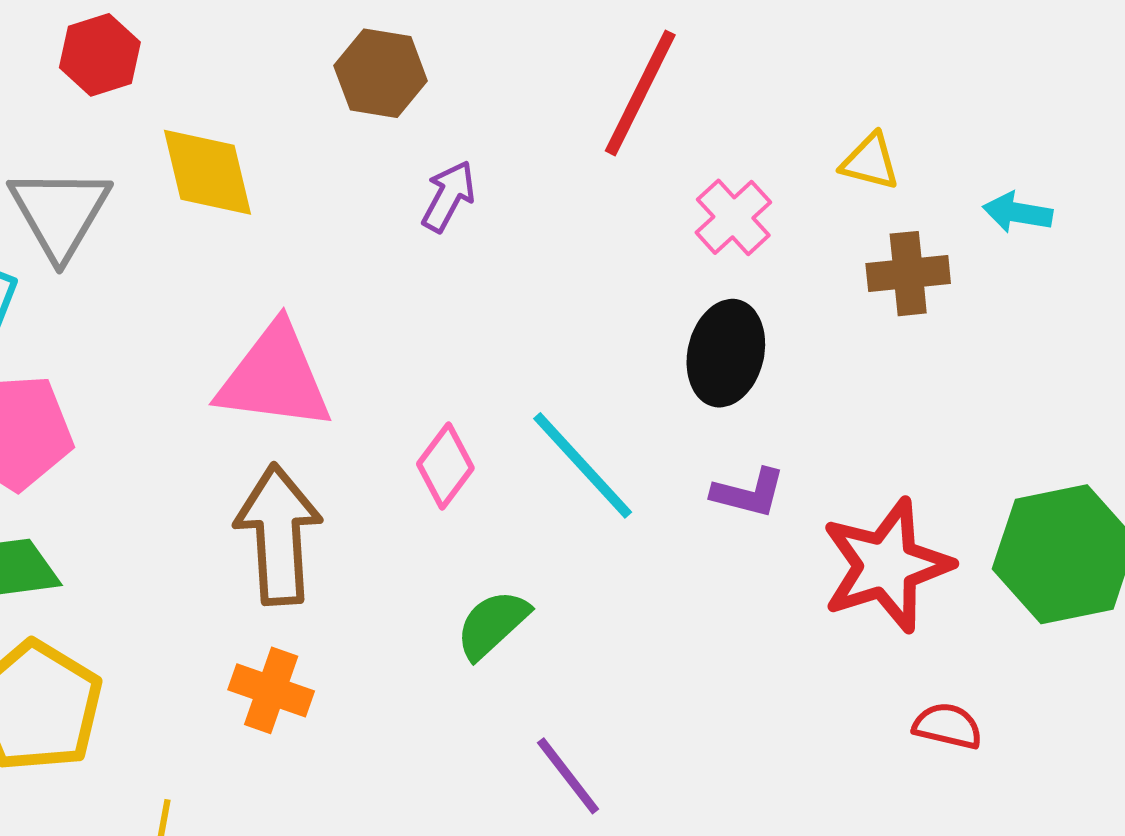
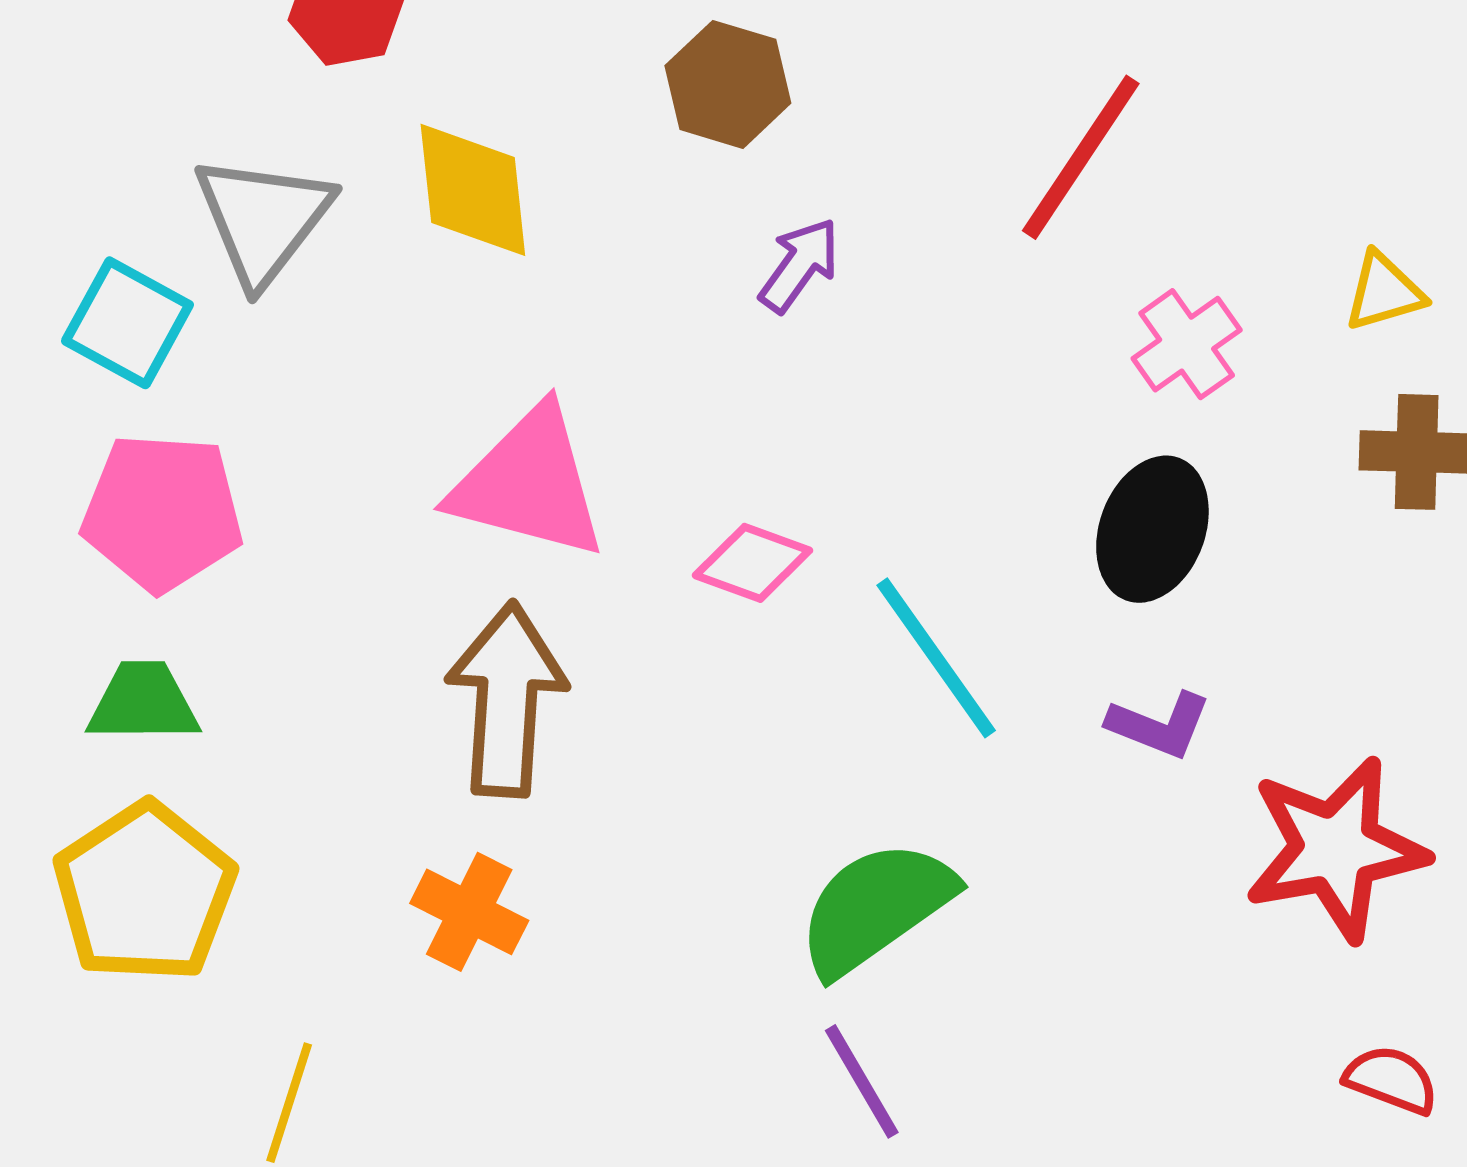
yellow triangle: (870, 162) -> (1384, 292), turned -38
pink diamond: (445, 466) -> (752, 563), moved, turned 66
green semicircle: (492, 624) -> (876, 908), moved, size x1.5

